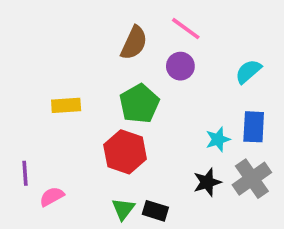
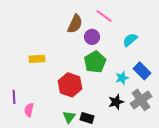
purple circle: (180, 66) -> (92, 37), moved
cyan semicircle: (248, 71) -> (130, 40), moved
green pentagon: (139, 104) -> (95, 62), moved
blue rectangle: (254, 127) -> (142, 71), turned -48
pink semicircle: (52, 197) -> (29, 110), turned -48

